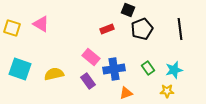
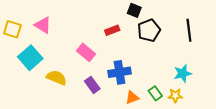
pink rectangle: (91, 57) -> (86, 52), moved
green rectangle: (148, 68) -> (155, 93), moved
cyan square: (20, 69) -> (30, 58), moved, turned 30
yellow semicircle: (54, 74) -> (57, 78), turned 36

